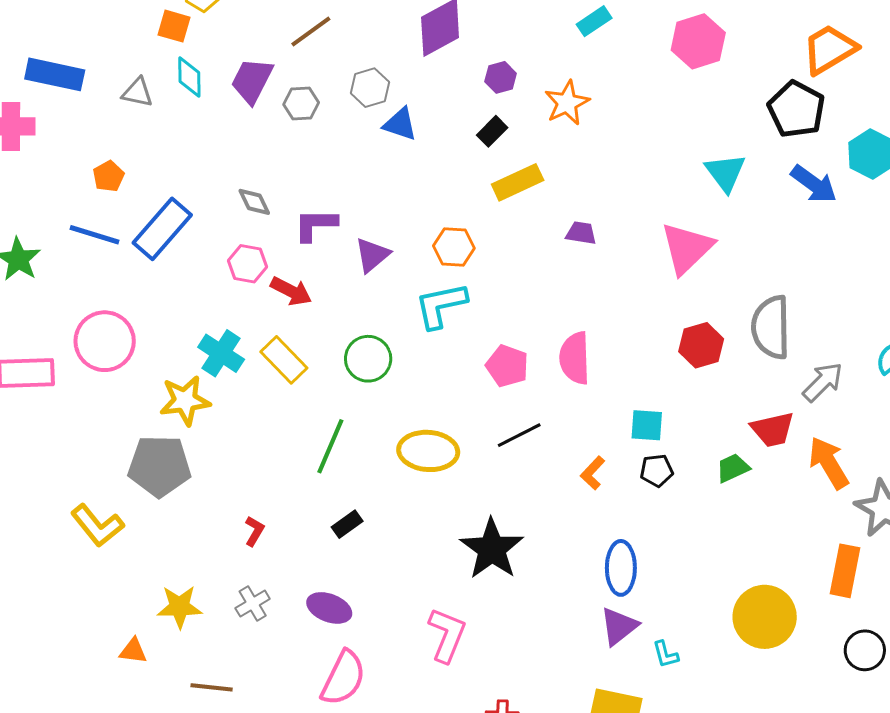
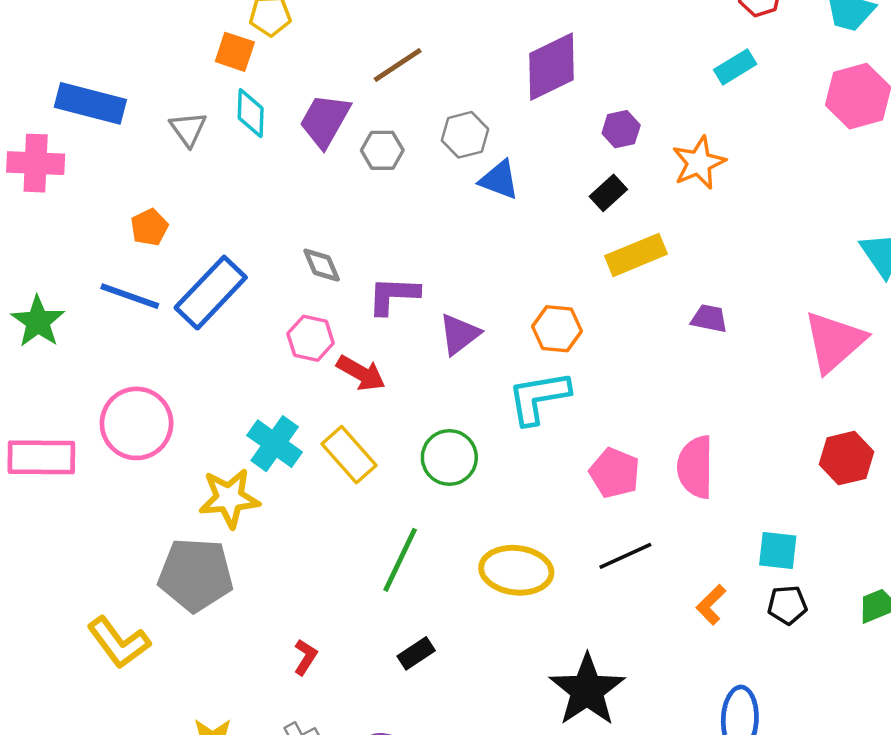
gray triangle: (138, 92) -> (188, 129), turned 40

